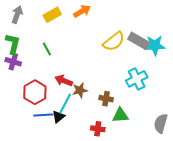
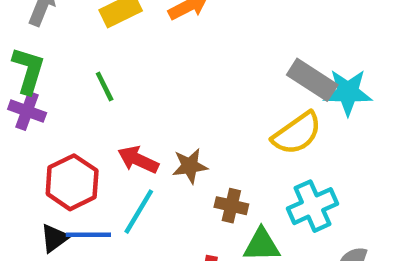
yellow semicircle: (114, 41) -> (297, 133), moved
cyan cross: (137, 79) -> (313, 206), moved
brown star: (80, 90) -> (190, 166), moved
black triangle: (58, 117) -> (54, 238), moved

